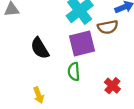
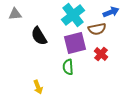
black semicircle: (40, 48) -> (39, 36), moved
red cross: (112, 86) -> (101, 54), moved

